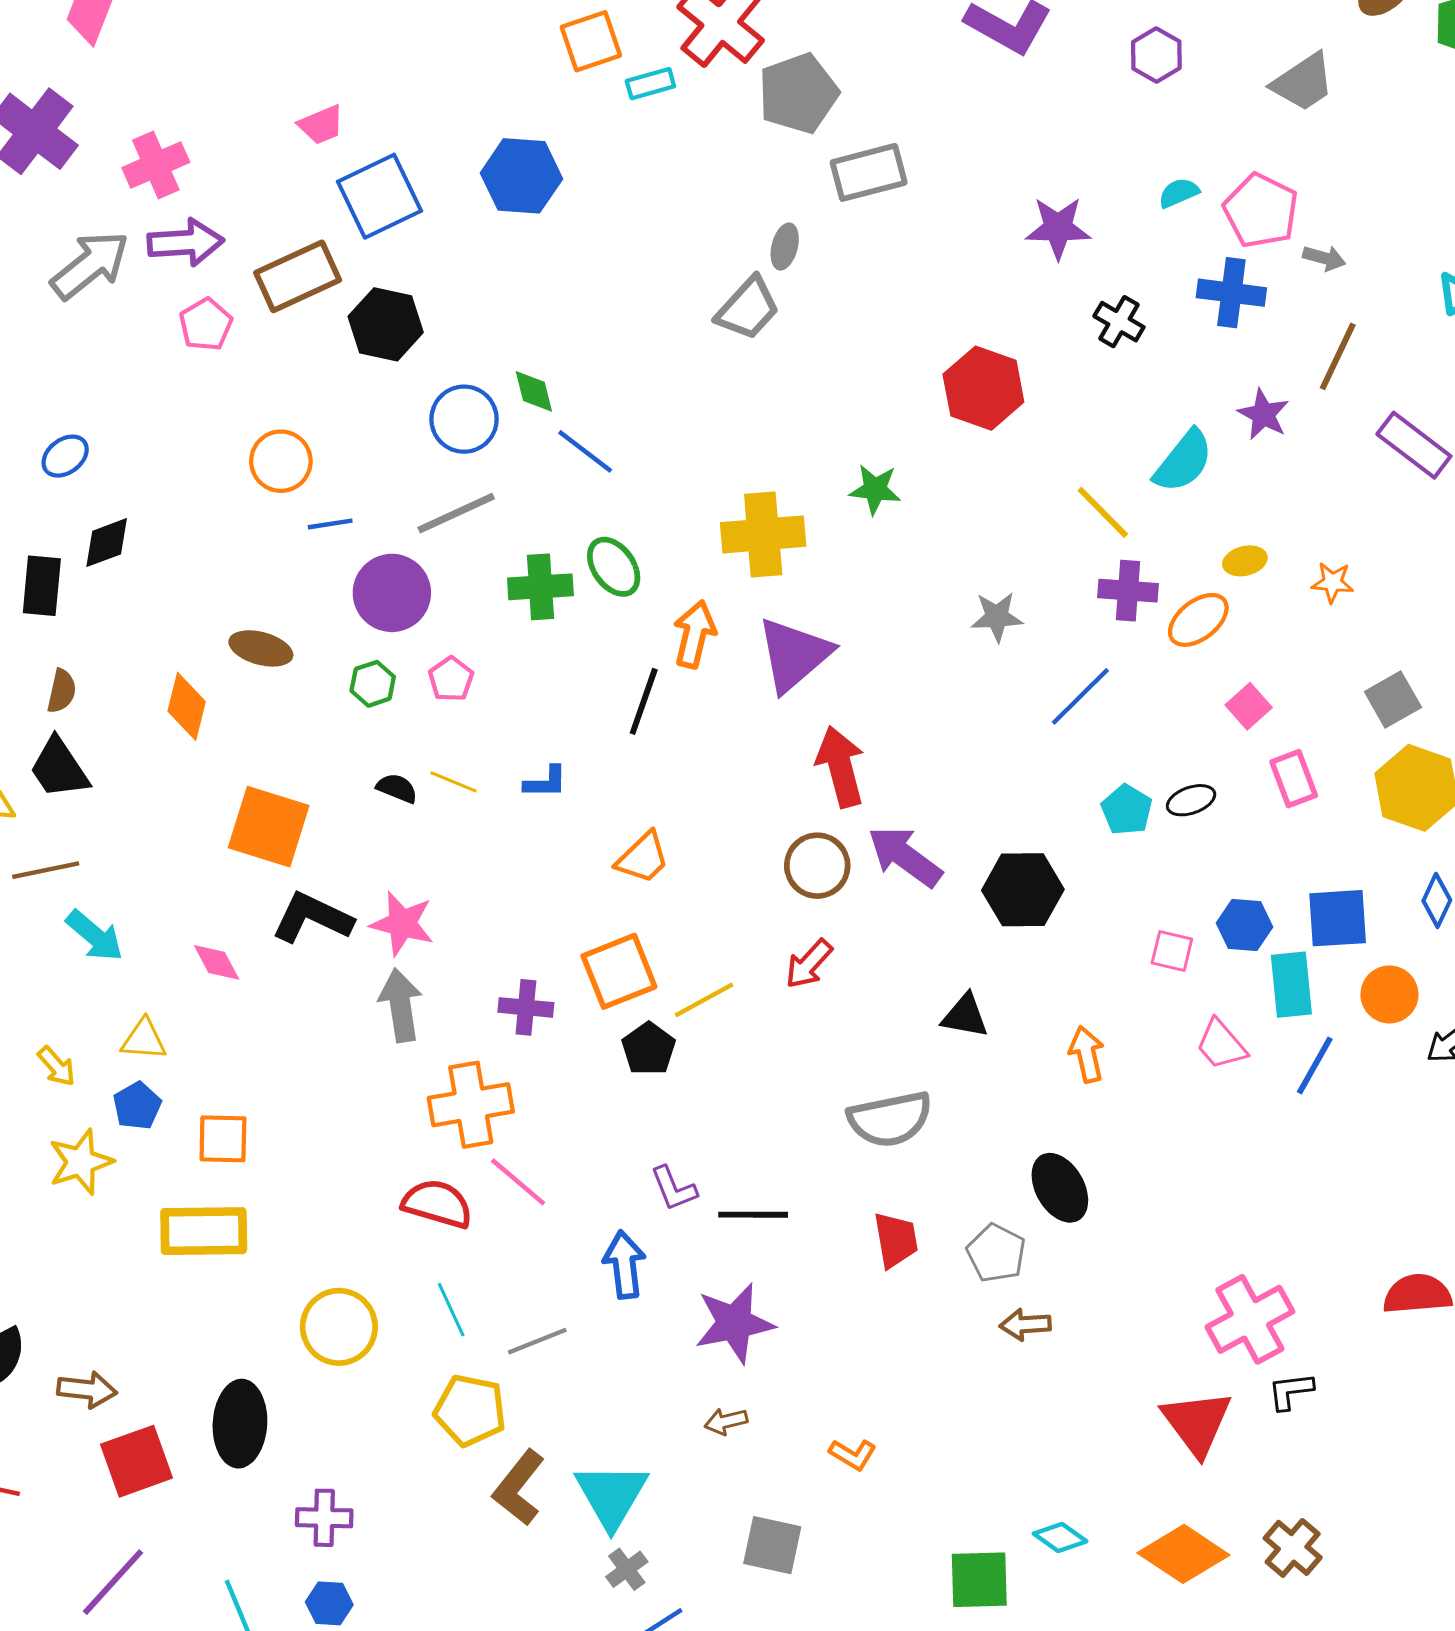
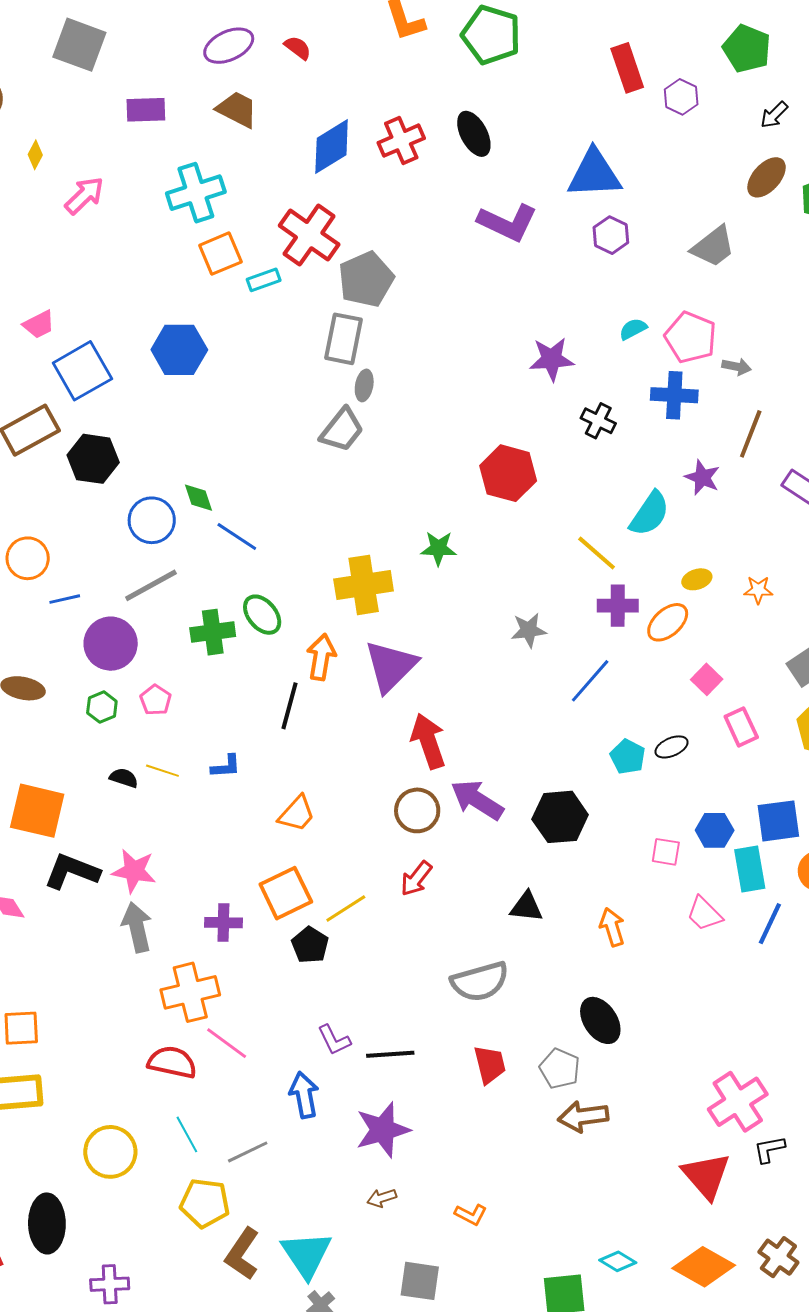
gray rectangle: (869, 172) -> (344, 339), moved, turned -60
brown arrow: (1025, 1325) -> (583, 1116), size x1.4

